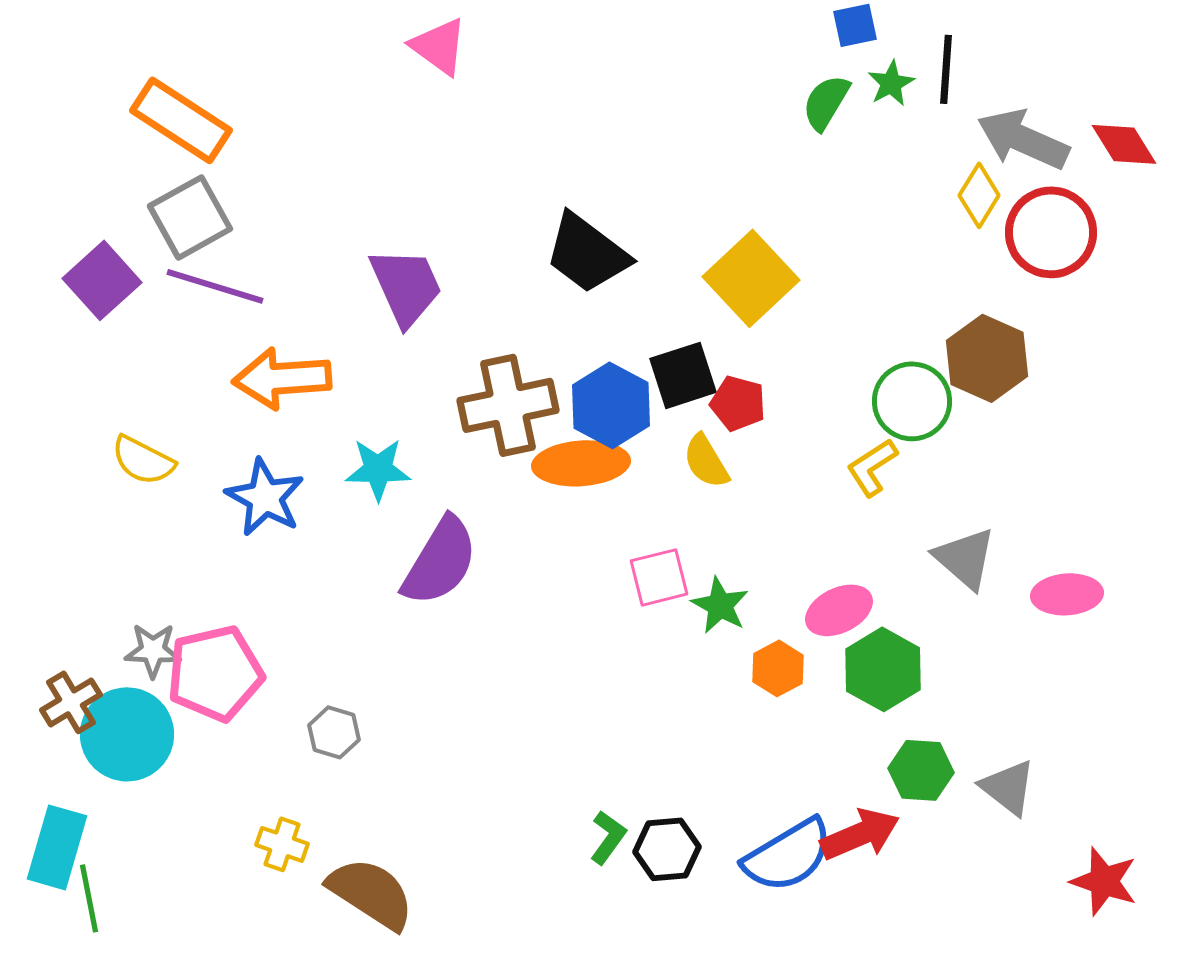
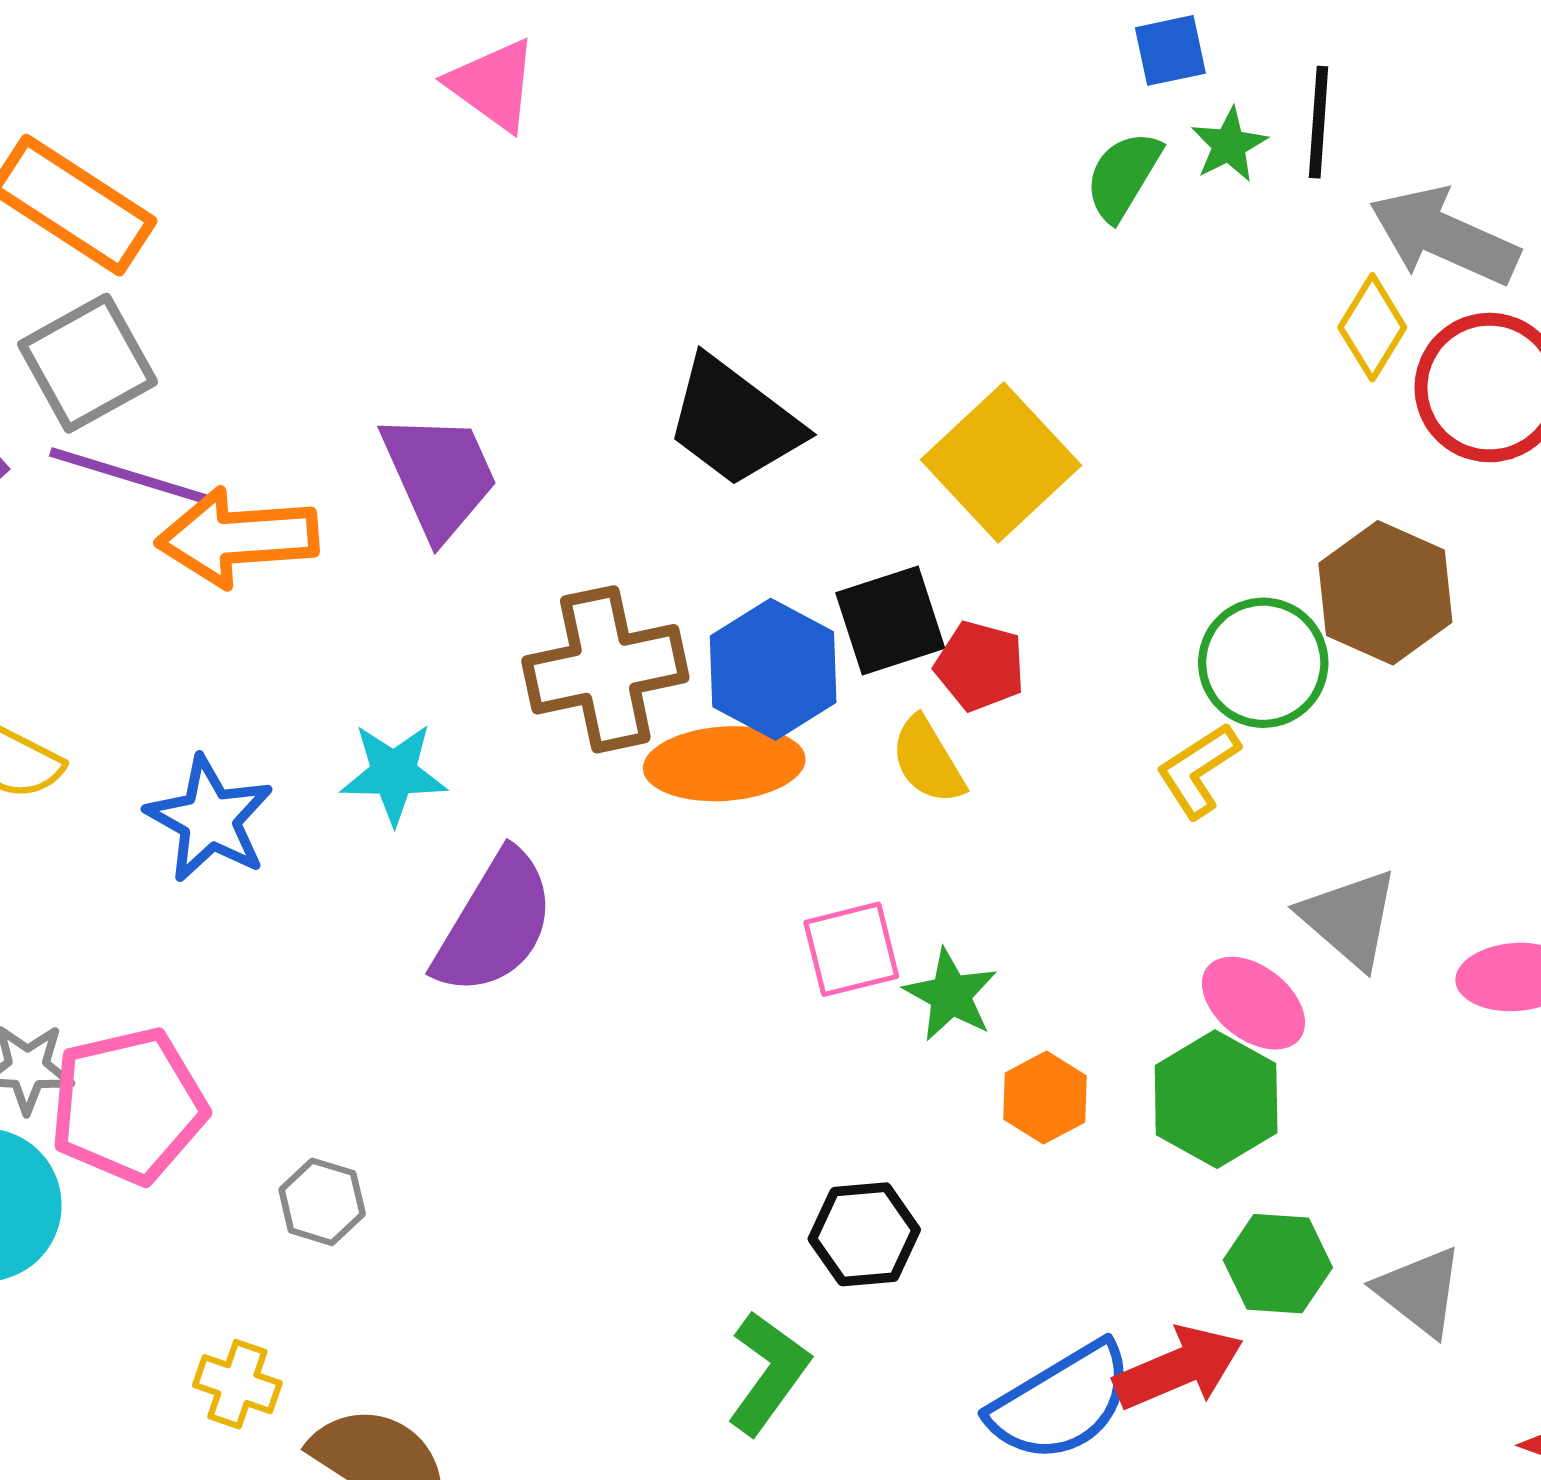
orange arrow: (282, 378) -> (237, 537), moved
pink ellipse: (839, 610) -> (1253, 1003), moved, turned 64
green L-shape: (608, 837) -> (768, 1373), size x1.4
black hexagon: (667, 849) -> (864, 1234), moved

